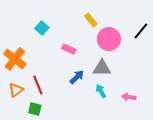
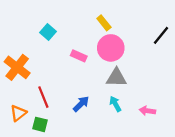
pink circle: (109, 39) -> (111, 48), moved
blue arrow: (77, 77) -> (81, 104), moved
orange triangle: (16, 90) -> (18, 113), moved

